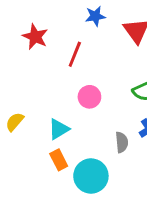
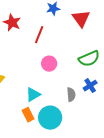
cyan triangle: (59, 129) -> (33, 95), moved
orange rectangle: (59, 160) -> (28, 115), moved

